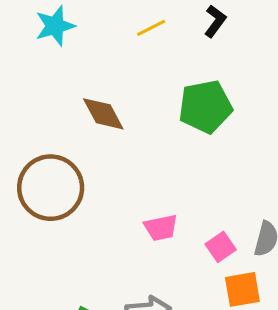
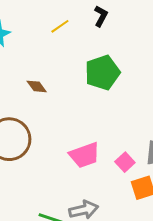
brown diamond: (103, 114) -> (37, 86), size x0.7
pink trapezoid: (161, 228) -> (84, 155), size x1.4

